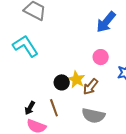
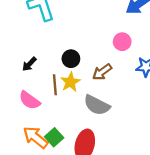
yellow star: (76, 79) -> (70, 82), moved
black arrow: (30, 108) -> (29, 64), moved

